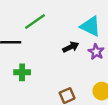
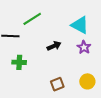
black arrow: (71, 47) -> (54, 46), moved

